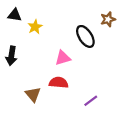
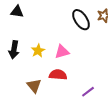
yellow star: (35, 27) -> (38, 51), moved
black ellipse: (85, 36) -> (81, 20), moved

